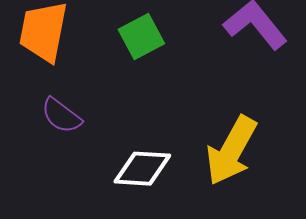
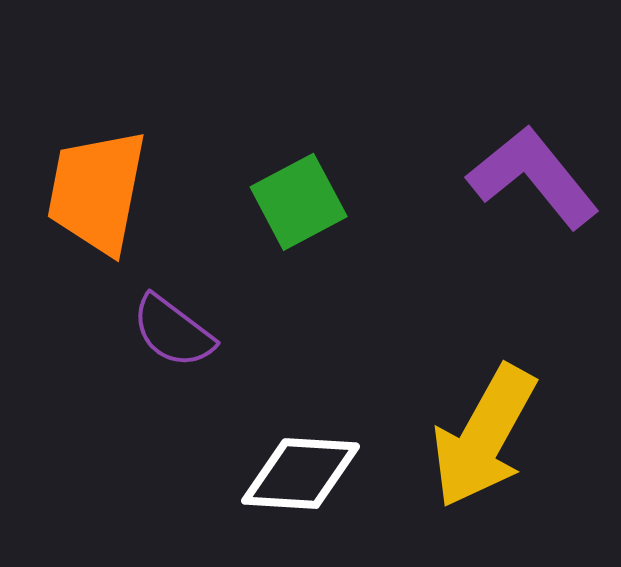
purple semicircle: (61, 116) -> (173, 331), moved

